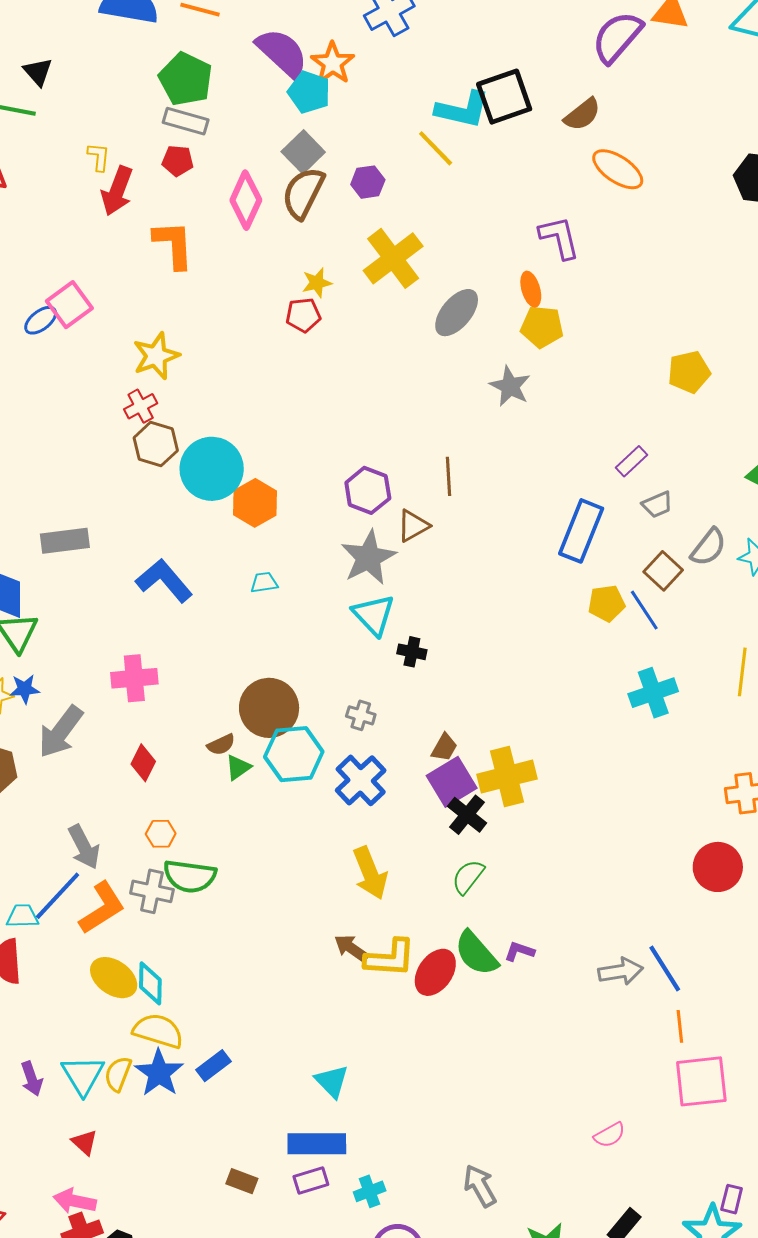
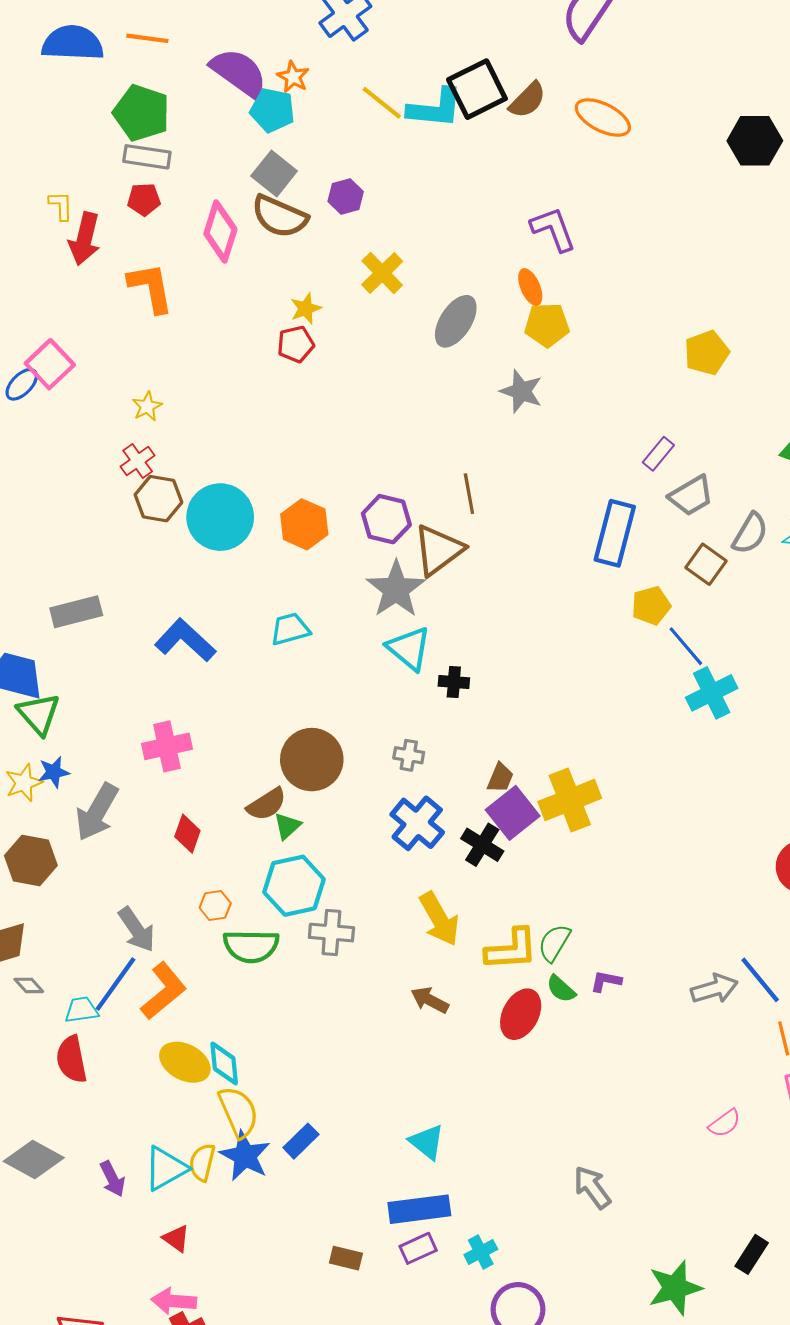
orange star: (333, 63) -> (293, 77), size x0.7
brown semicircle: (582, 114) -> (528, 100), moved
yellow line: (436, 148) -> (382, 103), moved
orange ellipse: (618, 169) -> (603, 118), moved
brown semicircle: (303, 193) -> (280, 216), turned -86
yellow cross: (393, 258) -> (382, 273), size x0.7
yellow star: (156, 356) -> (147, 406), size x0.6
orange hexagon: (255, 503) -> (304, 524), moved
gray trapezoid: (657, 505) -> (691, 496), size x1.4
brown triangle: (413, 526) -> (438, 550), size x1.5
cyan trapezoid: (264, 582) -> (290, 629), size x1.4
blue line: (644, 610) -> (686, 646), moved
brown semicircle: (221, 745) -> (267, 804), size x1.4
cyan hexagon: (294, 754) -> (294, 886), moved
black cross: (467, 815) -> (482, 845), moved
green semicircle: (468, 877) -> (554, 943), moved
gray cross: (152, 891) -> (331, 933), moved
green semicircle: (476, 953) -> (561, 989), size x0.6
yellow L-shape: (390, 958) -> (511, 949), moved
yellow semicircle: (158, 1031) -> (238, 1112), turned 57
cyan triangle: (83, 1075) -> (166, 1168), turned 39
pink semicircle: (610, 1135) -> (725, 1123), moved
gray arrow: (480, 1186) -> (592, 1187), moved

